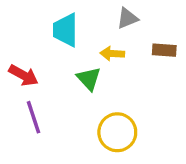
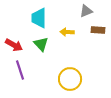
gray triangle: (127, 18) -> (86, 11), moved
green triangle: (89, 79) -> (41, 44), moved

